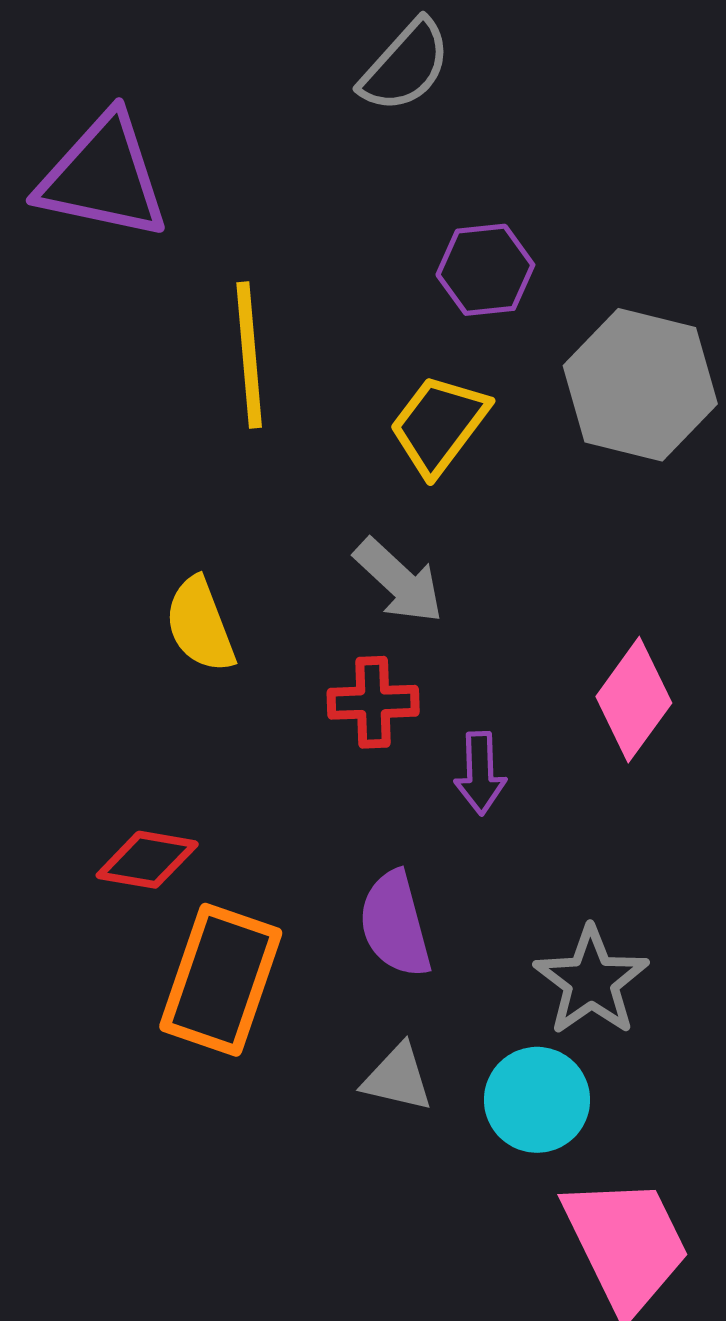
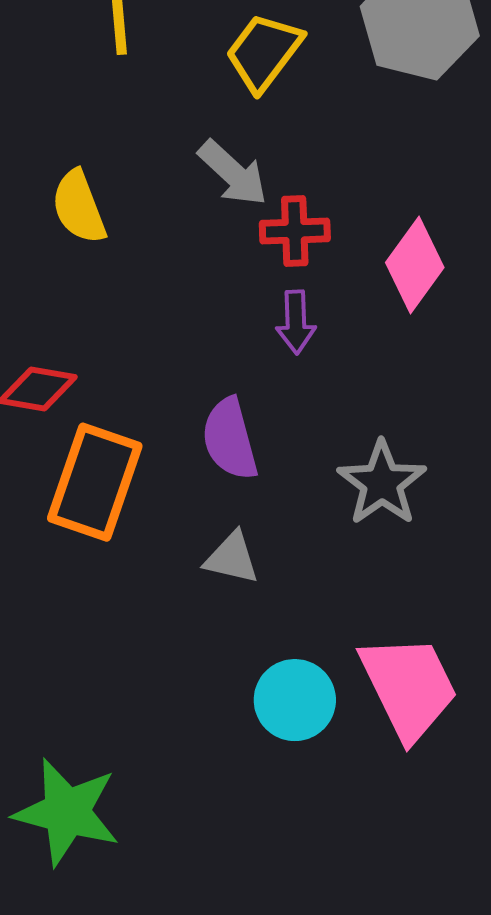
red cross: (373, 702) -> (295, 231), moved
cyan circle: (537, 1100) -> (295, 700), moved

